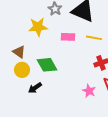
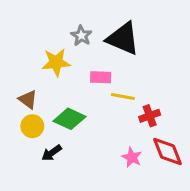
yellow line: (94, 38) -> (123, 97), moved
green diamond: (47, 65) -> (69, 119), turned -35

